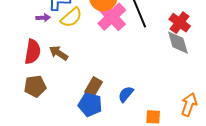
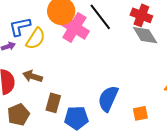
brown rectangle: (93, 87) -> (53, 103), moved
blue semicircle: (126, 94) -> (108, 99), size x1.5

